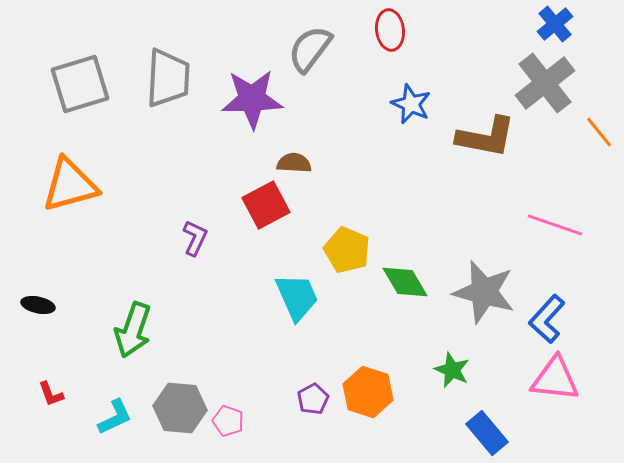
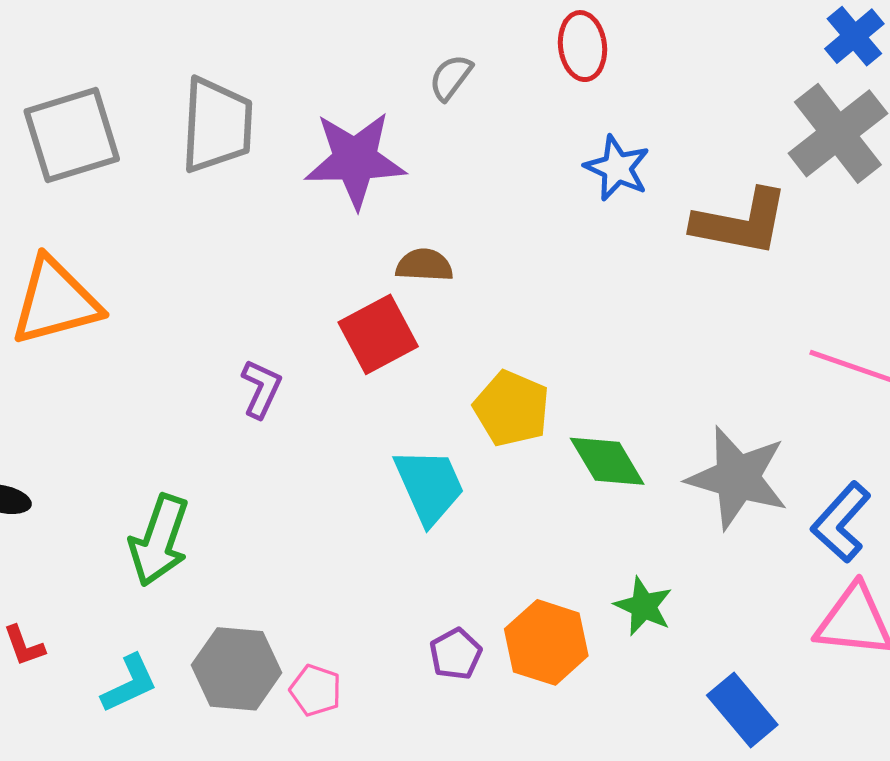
gray semicircle: (310, 49) -> (451, 77), size x0.6
green star: (452, 370) -> (643, 606), moved

